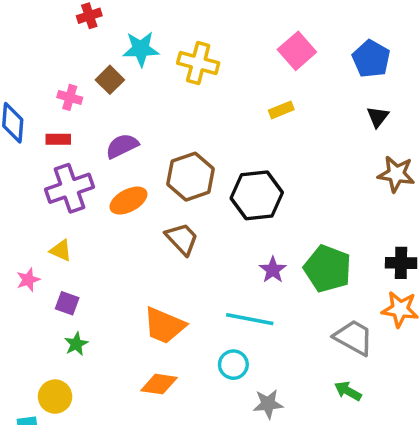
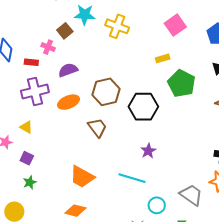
pink cross: (70, 97) -> (48, 47), moved
green pentagon: (328, 269) -> (182, 83), moved
cyan circle: (233, 365) -> (157, 205), moved

